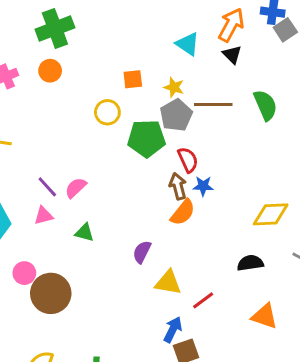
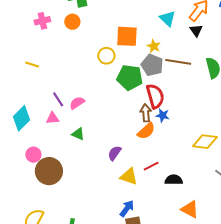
orange square: (133, 79) -> (127, 36), size x1.6
gray pentagon: (176, 115) -> (152, 65), turned -30
red semicircle: (188, 160) -> (155, 96), size x1.4
black semicircle: (250, 263) -> (174, 180), moved
red line: (203, 300) -> (151, 166), moved

